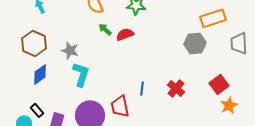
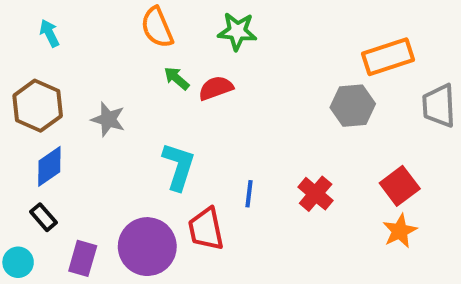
cyan L-shape: (81, 74) -> (179, 166), moved
orange star: (229, 105) -> (400, 231), moved
black rectangle: (37, 110) -> (44, 217), moved

